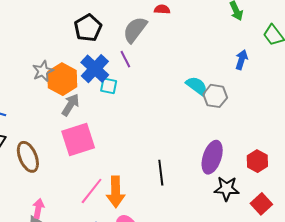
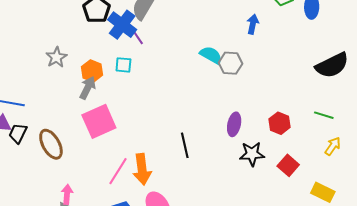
blue cross: (95, 69) -> (122, 25), moved
orange hexagon: (62, 79) -> (92, 71), moved, size x0.7
purple ellipse: (212, 157) -> (234, 124), size x0.7

